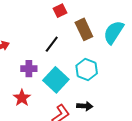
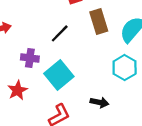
cyan hexagon: (87, 69) -> (125, 68), moved
black arrow: (85, 106) -> (99, 102), moved

